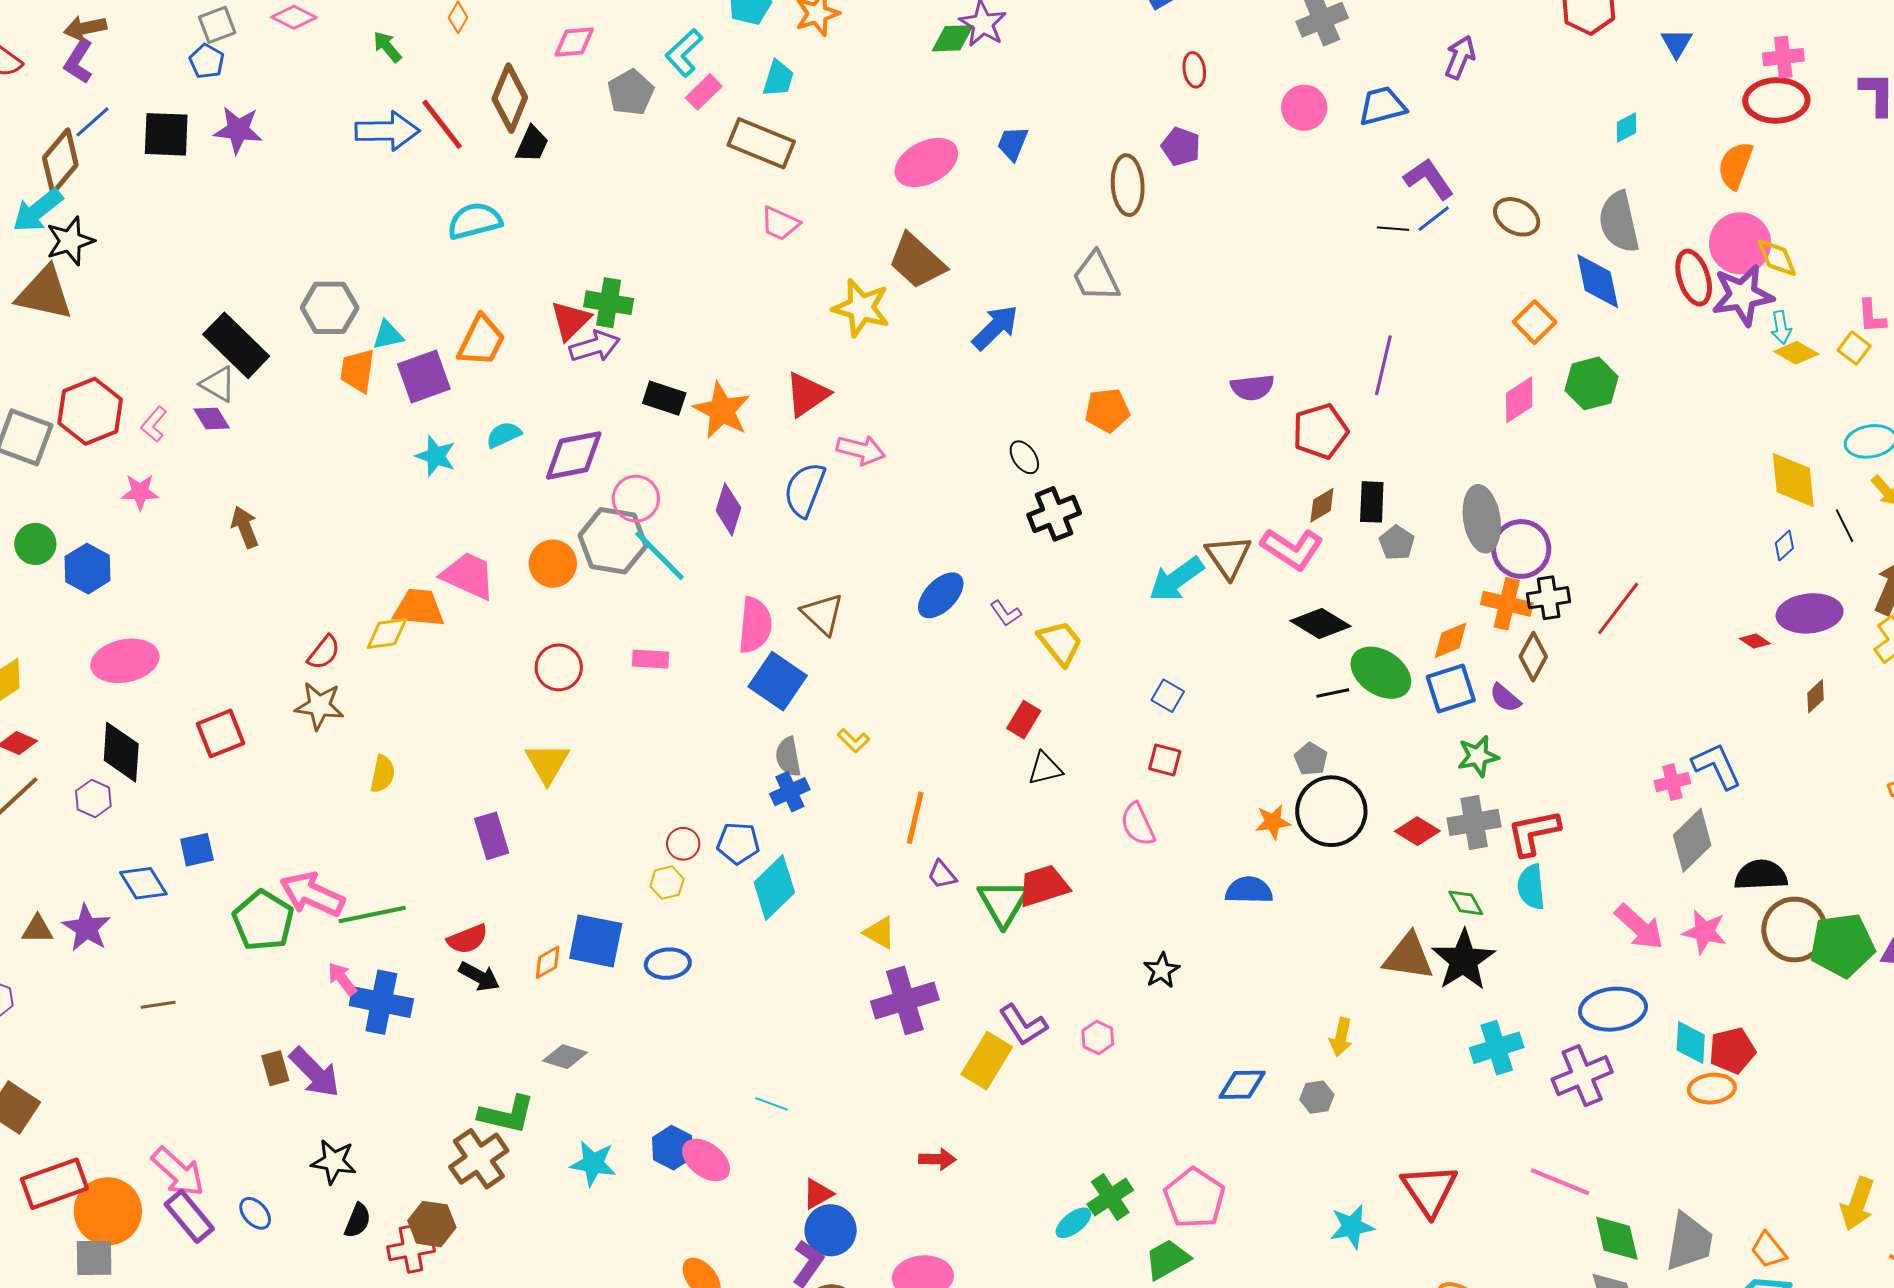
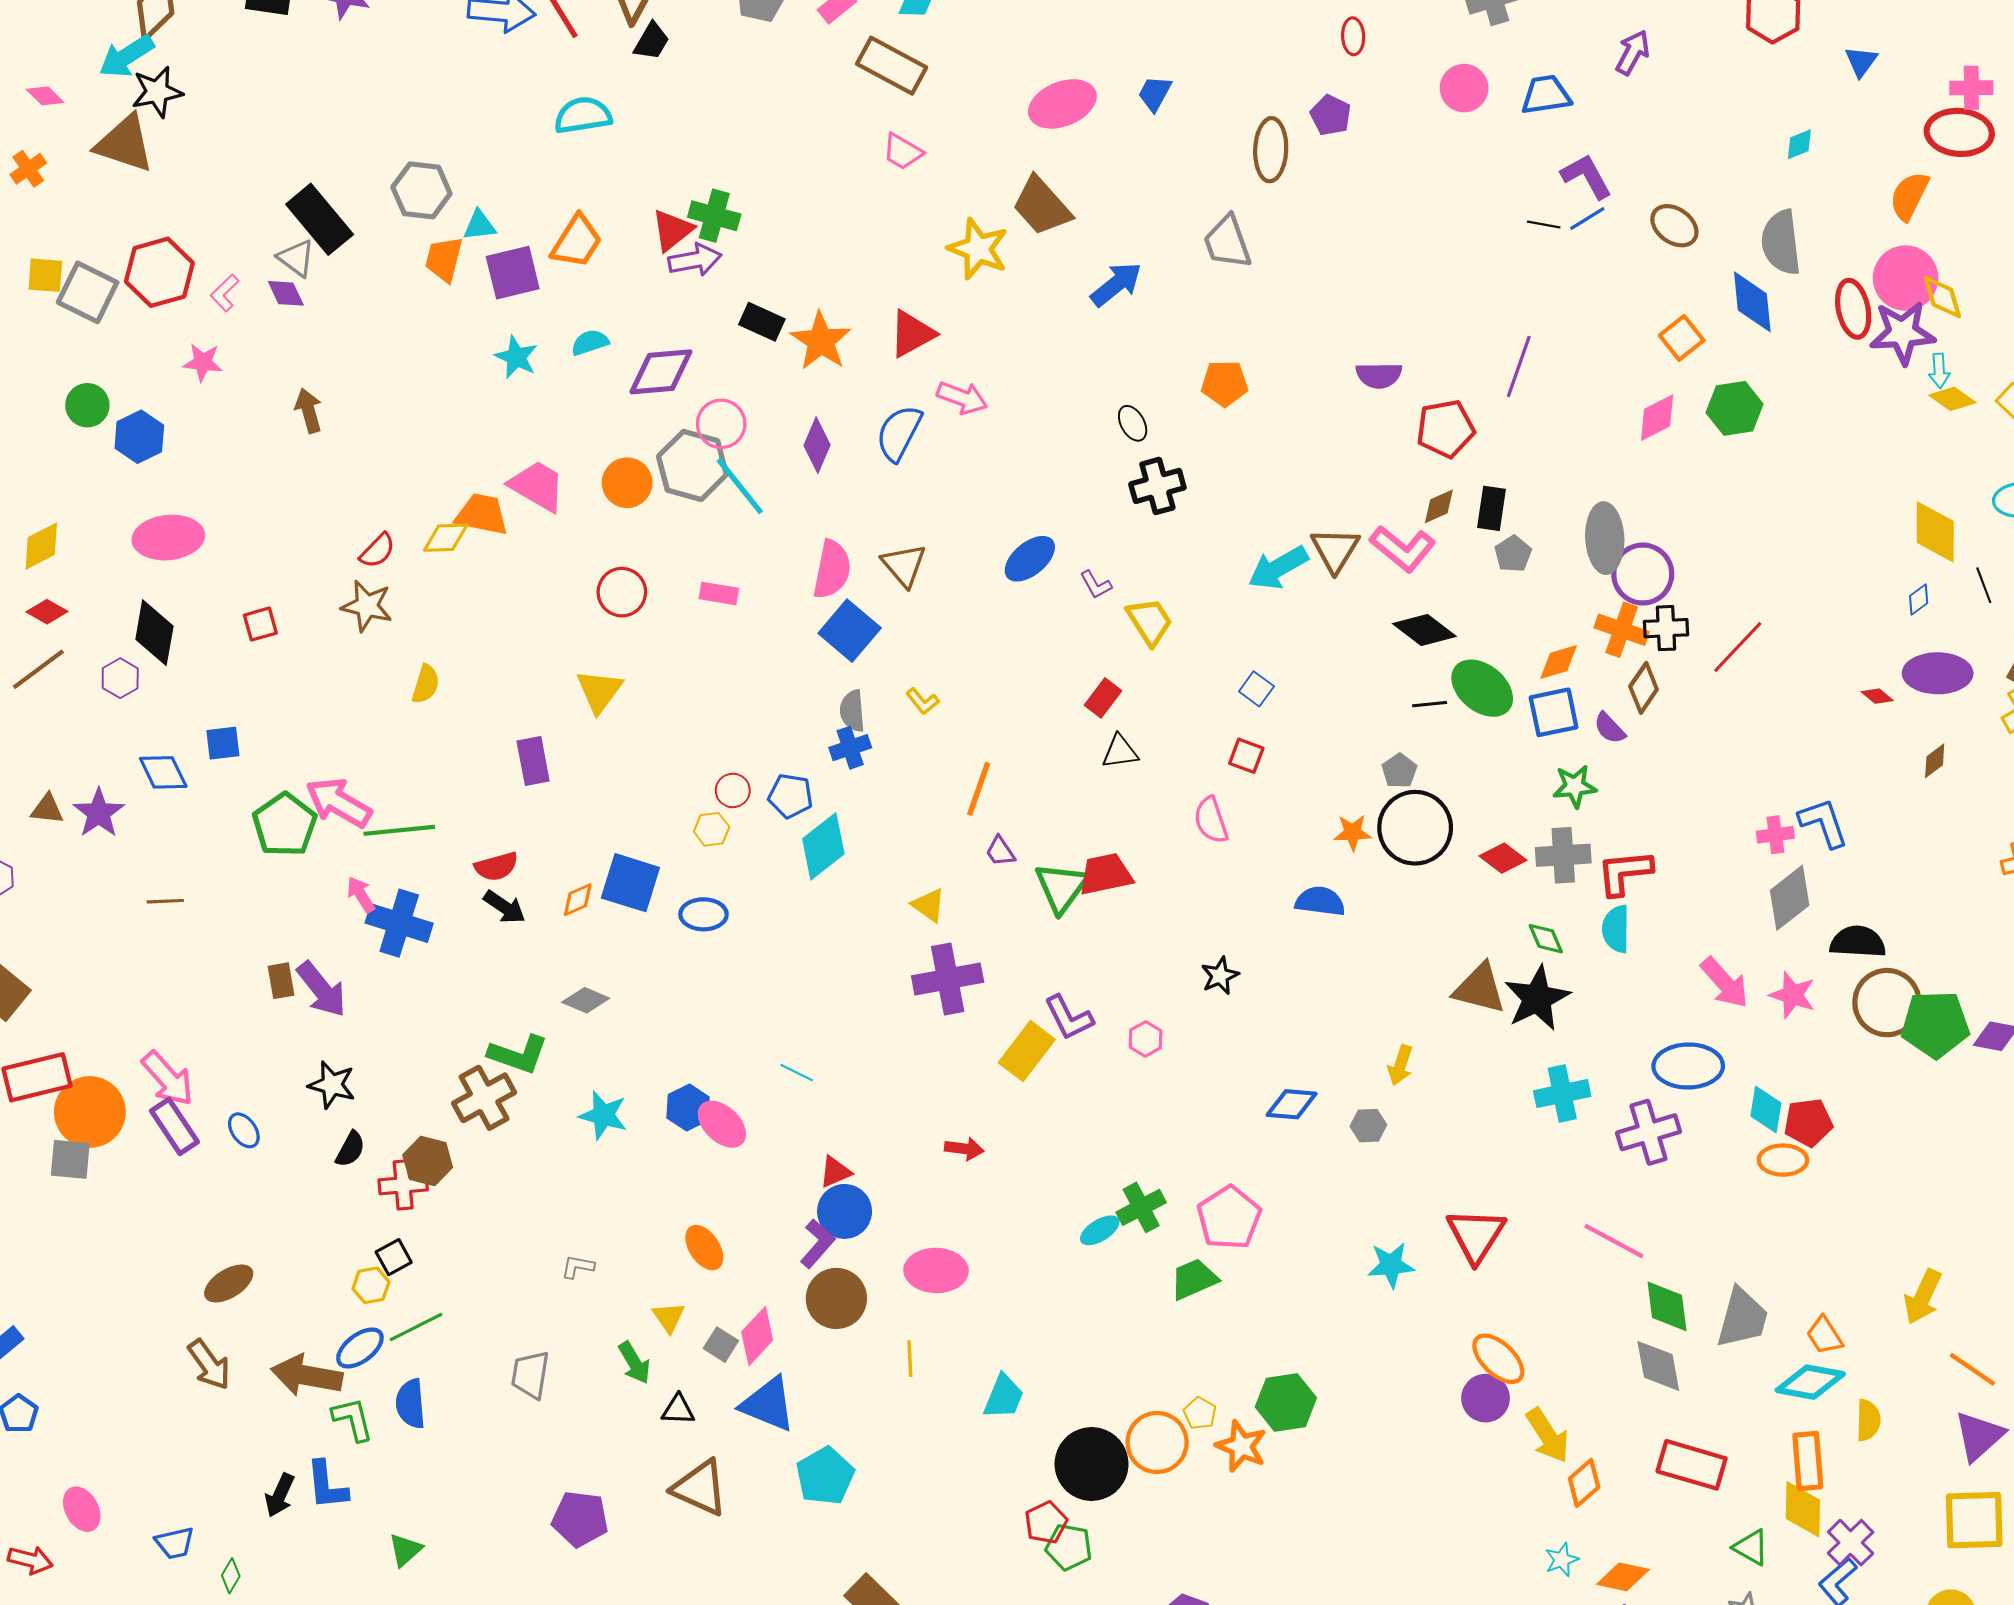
red square: (220, 733) -> (260, 624), size x0.7

